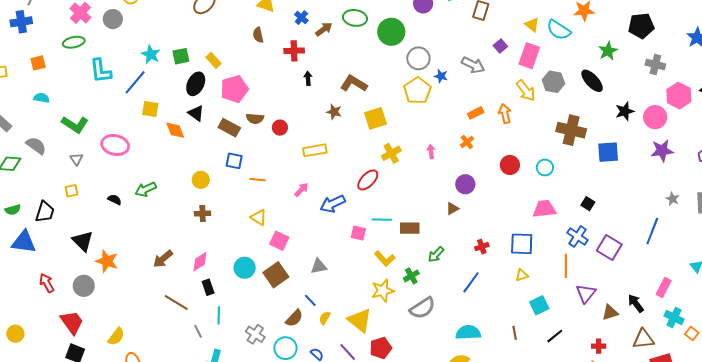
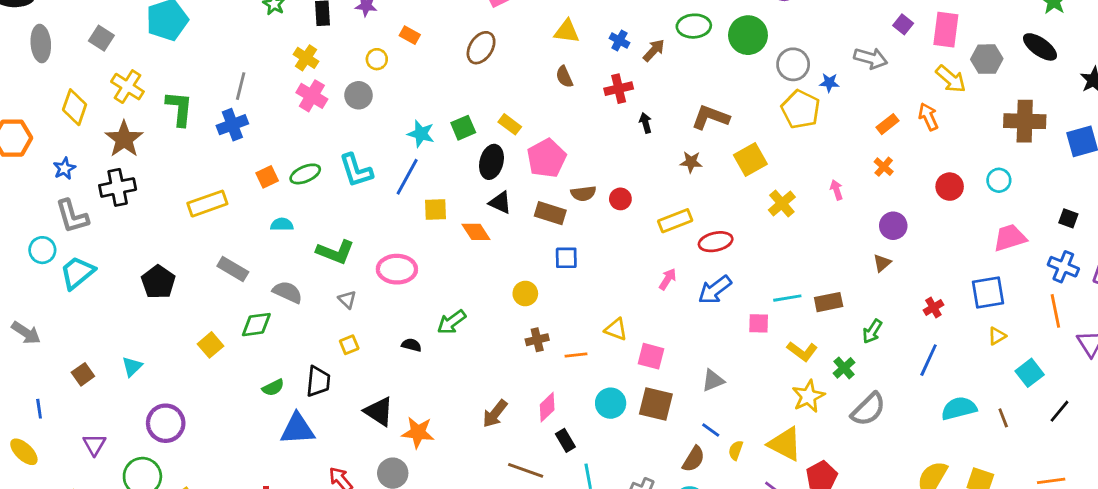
green ellipse: (74, 42) -> (305, 174), moved
orange line: (257, 180) -> (576, 355), moved
red ellipse: (368, 180) -> (716, 242), moved, turned 45
brown square: (276, 275) -> (656, 404), turned -30
cyan semicircle: (468, 333) -> (959, 408), moved

